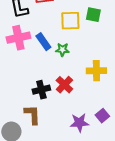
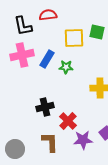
blue rectangle: (43, 42) -> (47, 59), turned 66
red cross: (64, 85) -> (68, 121), moved
brown L-shape: (32, 115) -> (50, 142), moved

